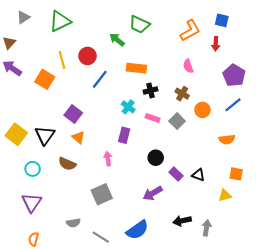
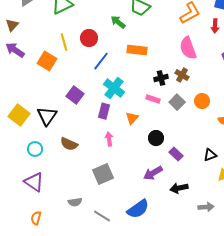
pink semicircle: (188, 66) -> (188, 48), size x1.6
black cross: (151, 91) -> (161, 78), moved
cyan cross: (128, 107) -> (114, 88), moved, size x1.5
orange circle: (202, 110) -> (202, 101), moved
purple rectangle: (124, 135) -> (104, 111), moved
orange triangle: (78, 137) -> (132, 118), moved, turned 32
black triangle: (198, 175) -> (210, 155), moved, turned -40
purple triangle: (32, 202) -> (34, 182), turned -30
black arrow: (182, 221) -> (179, 188), moved
gray arrow: (207, 228) -> (206, 207), turned 77

